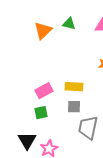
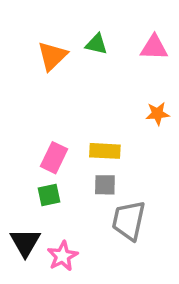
pink rectangle: (44, 91) -> (54, 158), turned -36

